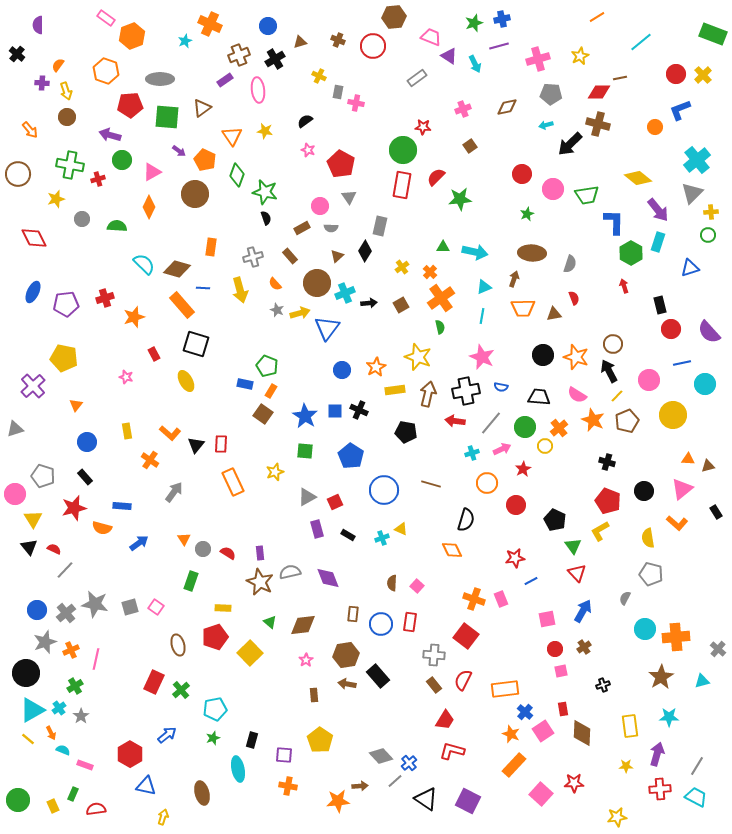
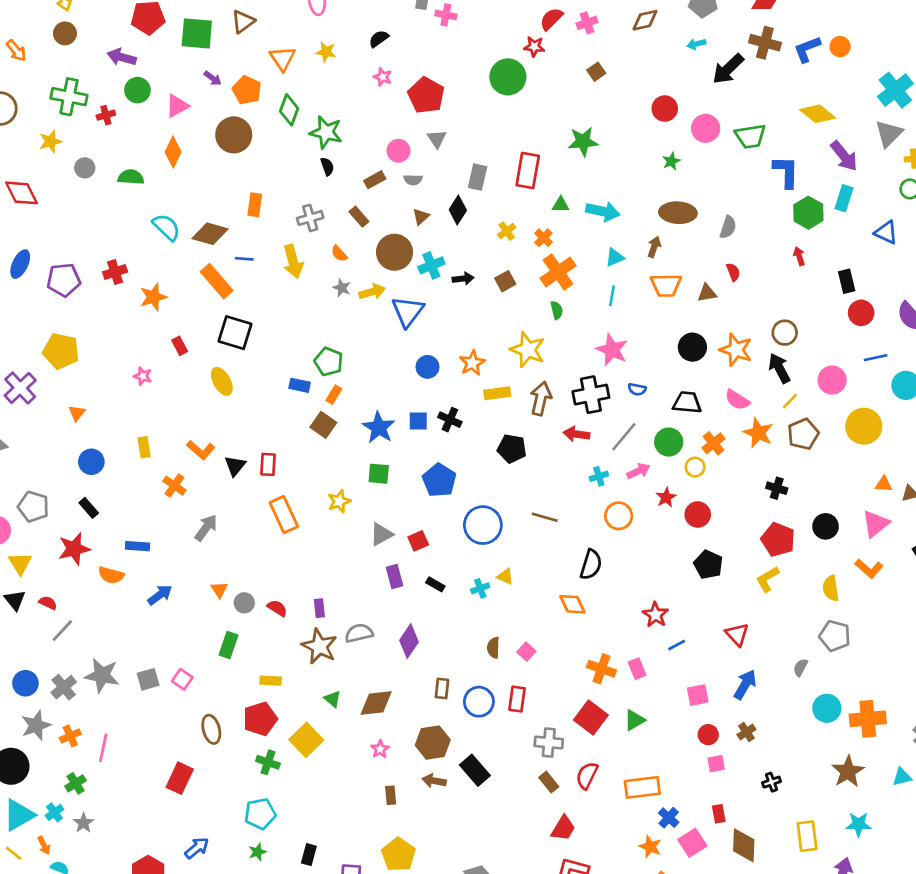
blue L-shape: (680, 110) -> (807, 49), moved
red semicircle: (436, 177) -> (551, 19), moved
red rectangle: (402, 185) -> (528, 170), moved
blue triangle: (690, 268) -> (886, 232), turned 42
red circle: (516, 505) -> (698, 515), moved
green triangle: (573, 546) -> (634, 720), moved, turned 36
red star: (515, 558) -> (656, 615), turned -30
purple diamond: (328, 578) -> (409, 641), turned 55
green cross: (181, 690) -> (268, 762), moved, turned -30

